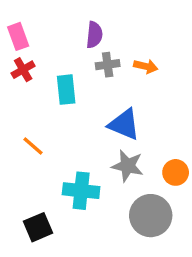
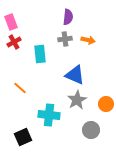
purple semicircle: (94, 35) -> (68, 17), moved
gray star: (128, 166) -> (77, 100), turned 30
gray circle: (151, 216) -> (91, 130), size x0.7

